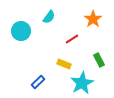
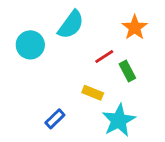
cyan semicircle: (49, 17) -> (71, 25), size x1.5
green rectangle: (99, 60) -> (127, 71), moved

